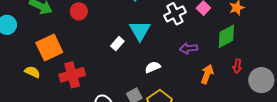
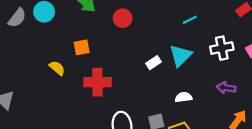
orange square: (49, 48) -> (82, 47), size x0.6

